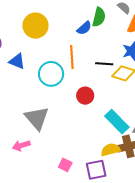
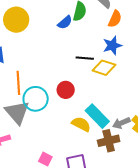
orange line: (72, 57) -> (18, 83), moved
cyan circle: (51, 74) -> (36, 99), moved
yellow semicircle: (111, 150) -> (81, 124), moved, turned 42

